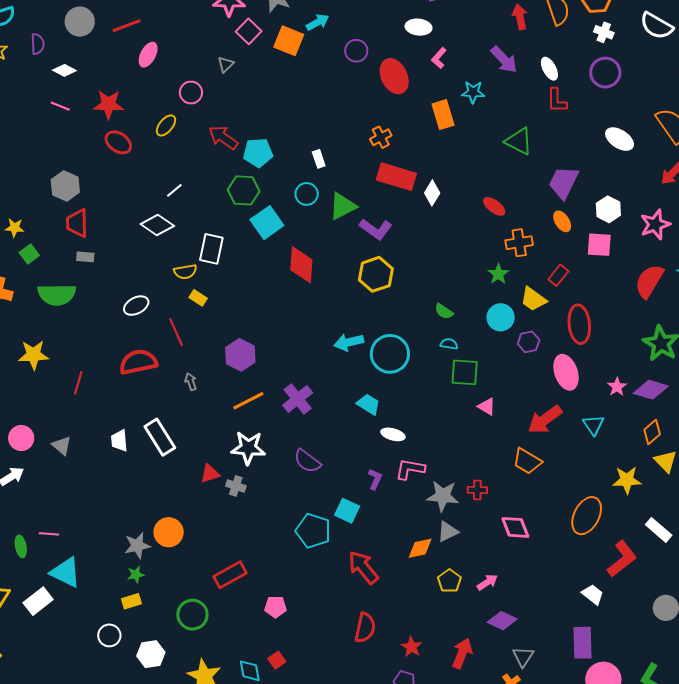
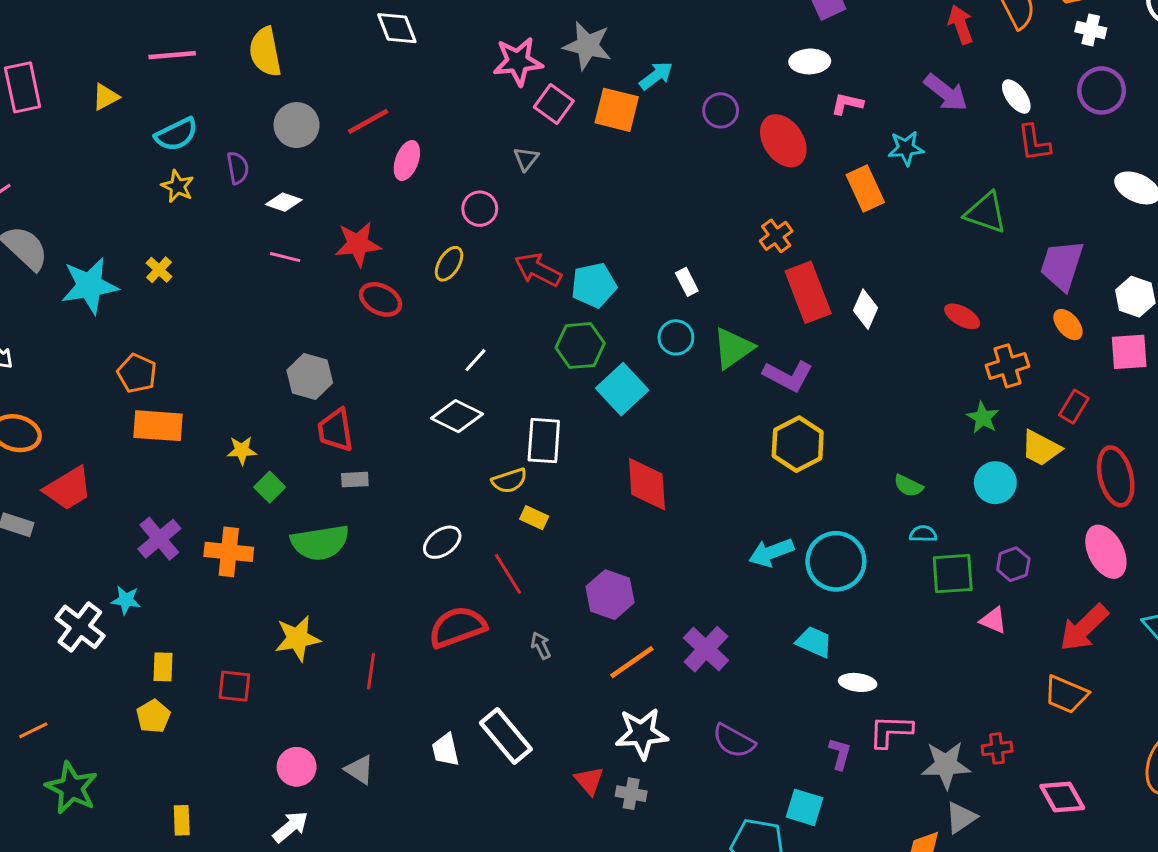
pink L-shape: (439, 58) -> (847, 104), turned 70
red rectangle: (396, 177) -> (808, 292), turned 60
red diamond: (301, 265) -> (647, 484), moved
purple hexagon: (529, 342) -> (1013, 564), moved
red triangle: (210, 474) -> (589, 781), turned -45

